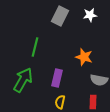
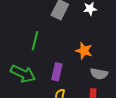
green arrow: (23, 80) -> (23, 74), turned 85

